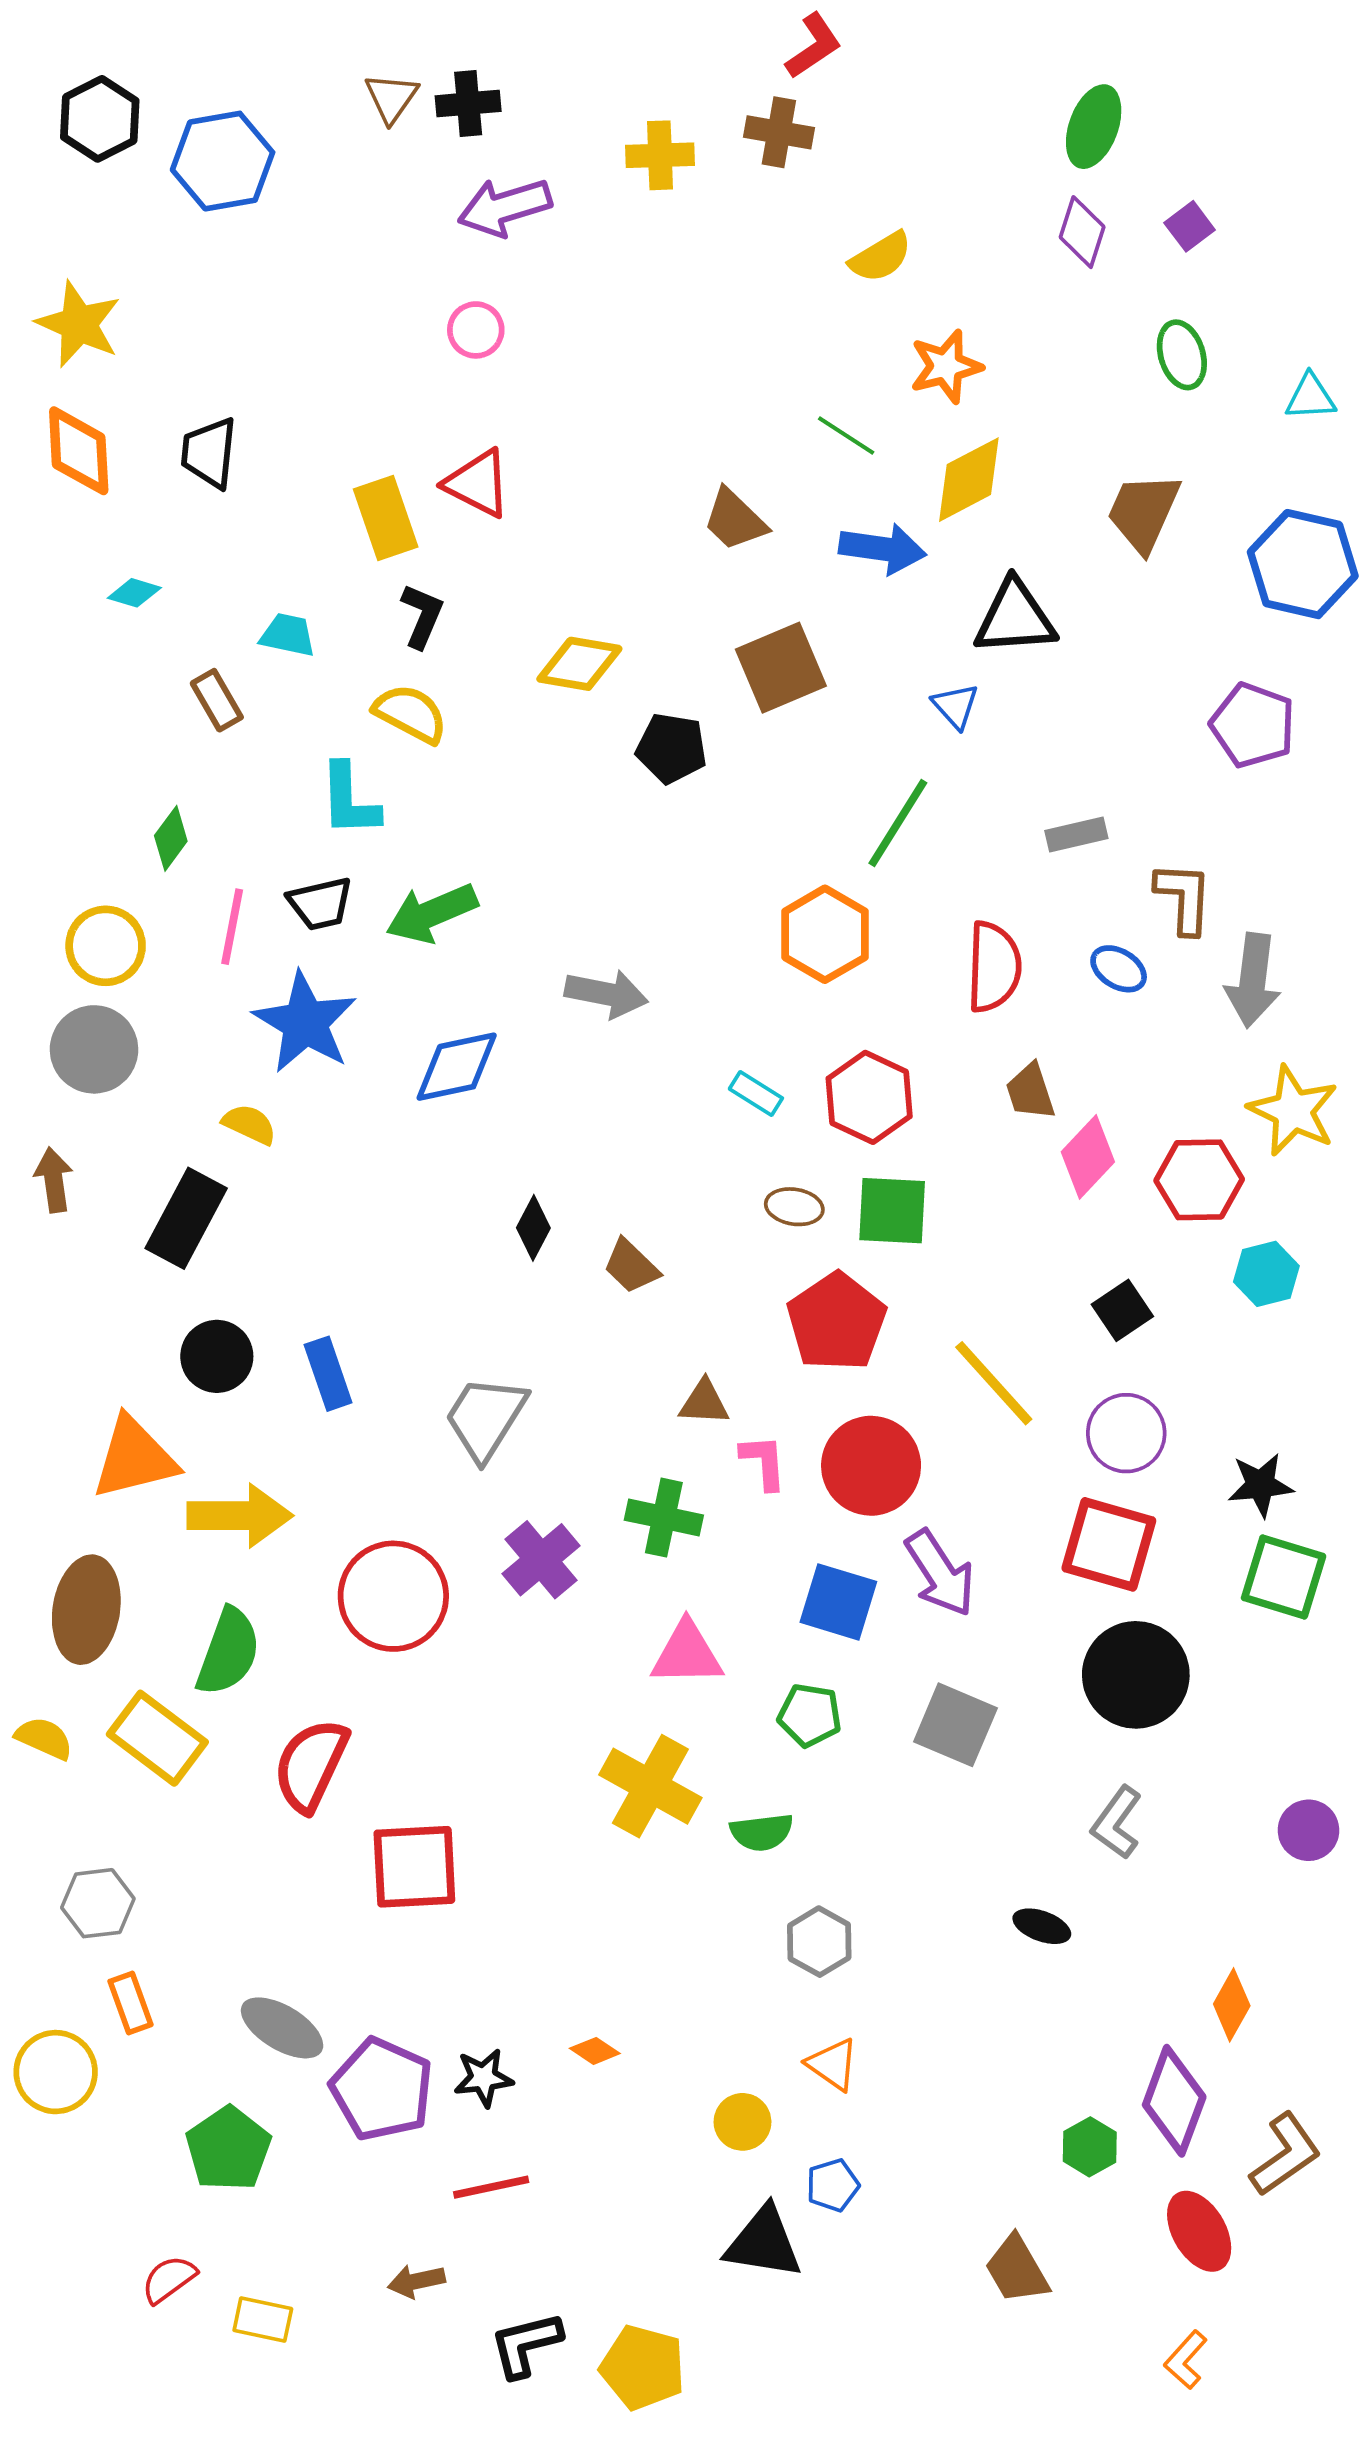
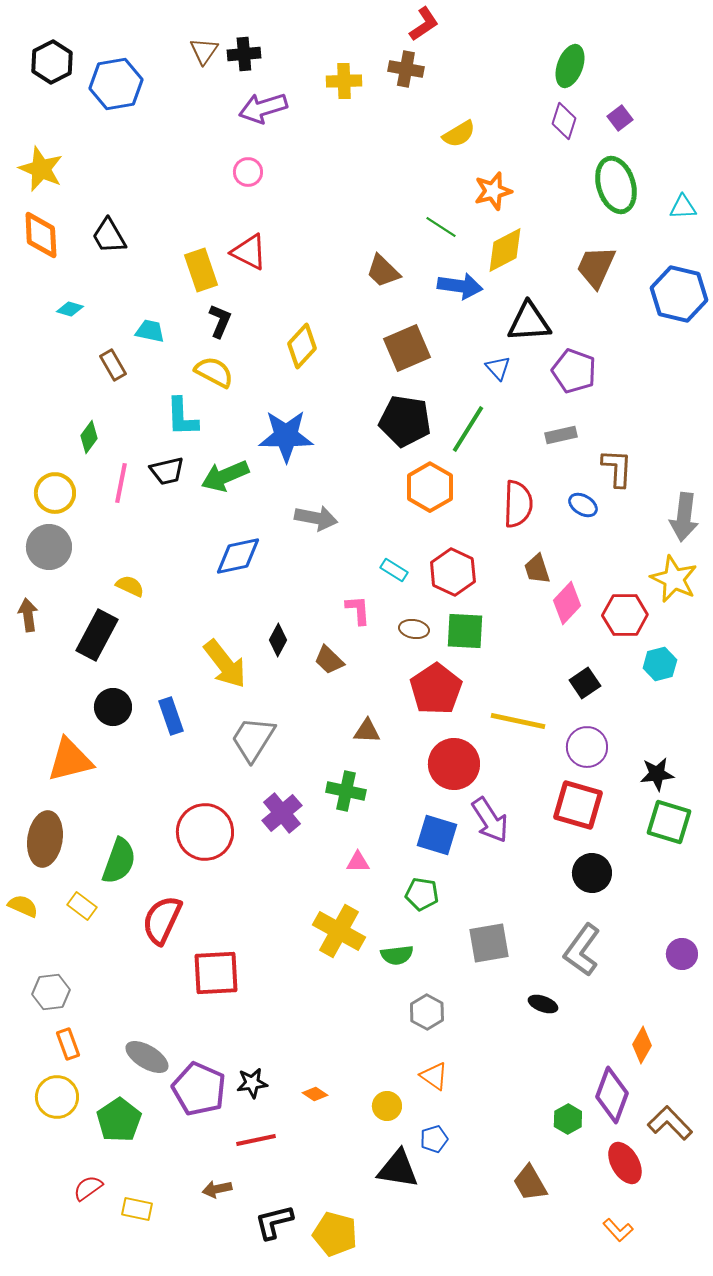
green ellipse: (1182, 355) -> (616, 185), size x1.6
black trapezoid: (209, 453) -> (109, 236), turned -36
yellow diamond: (579, 664) -> (302, 346), turned -57
purple pentagon: (1253, 725) -> (574, 371), moved
black pentagon: (672, 748) -> (405, 421), moved, size x1.4
gray arrow: (1253, 980) -> (684, 517), moved
blue star: (305, 1023) -> (286, 436), moved, turned -30
yellow line: (994, 1383) -> (518, 721), turned -36
pink L-shape: (764, 1462) -> (358, 610), moved
yellow arrow: (240, 1516) -> (225, 664), moved, turned 52
pink triangle: (687, 1654) -> (358, 862), size x0.6
black circle: (1136, 1675) -> (592, 873), size x0.7
gray square: (955, 1725) -> (489, 943), moved, turned -33
yellow rectangle: (157, 1738) -> (82, 906), size x0.6
gray L-shape: (1117, 1823) -> (582, 950), size x1.4
orange diamond: (595, 2051) -> (315, 1094), moved
yellow circle: (56, 2072) -> (57, 1097), moved
brown L-shape: (1285, 2155) -> (670, 1123), turned -99
orange L-shape: (1186, 2360) -> (618, 1230), turned -84

